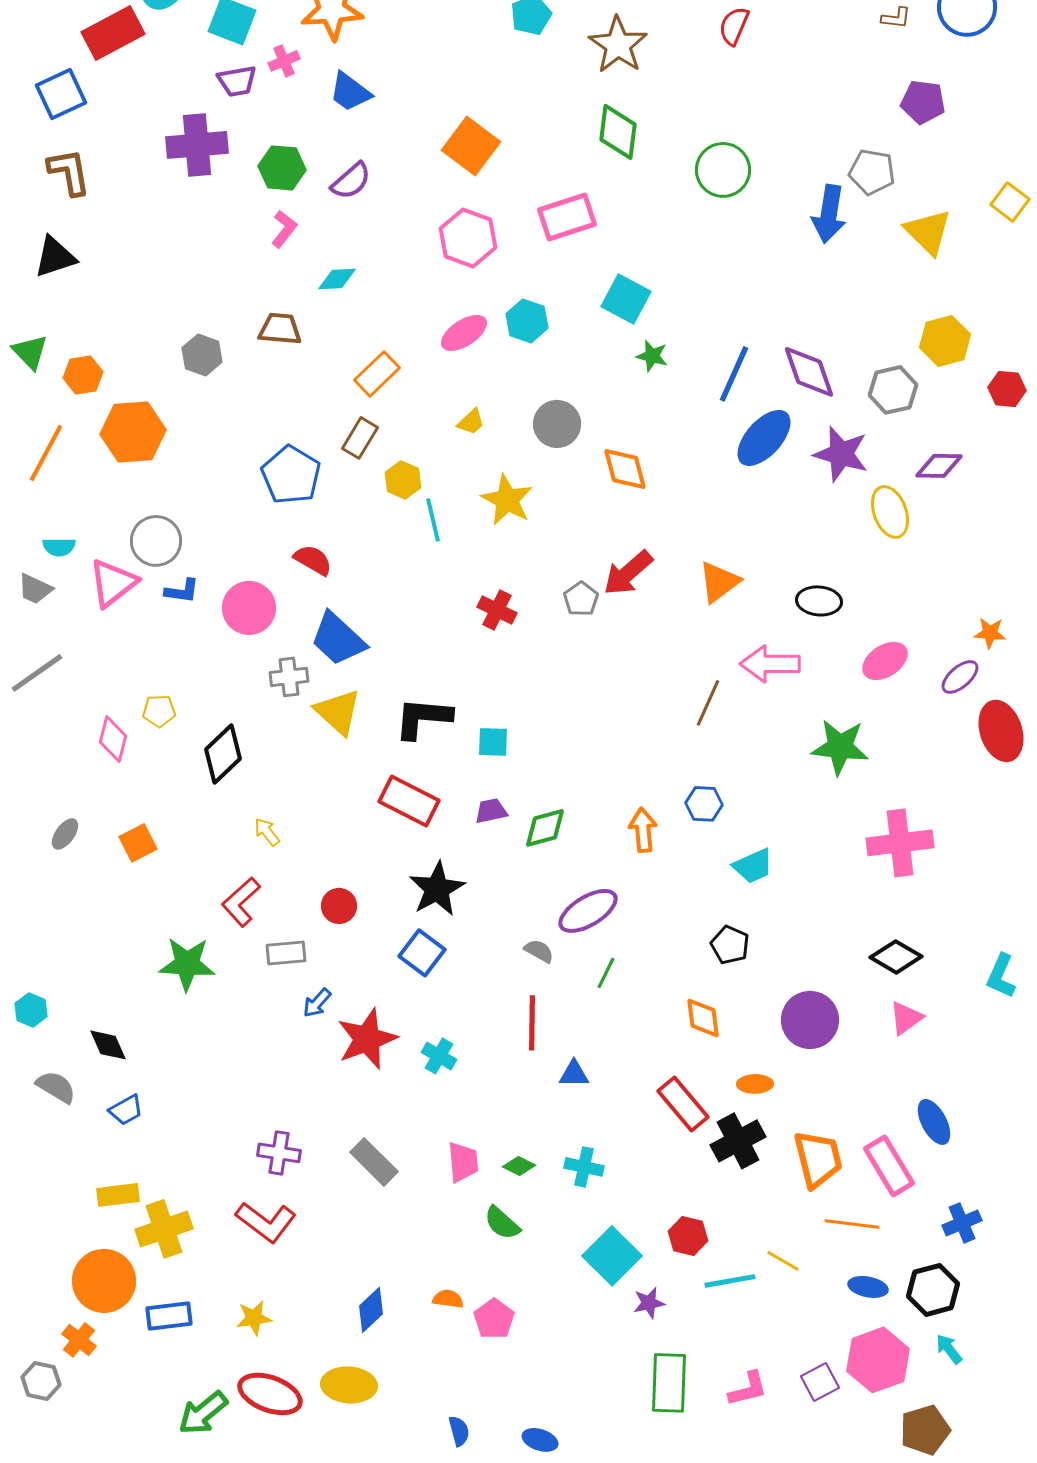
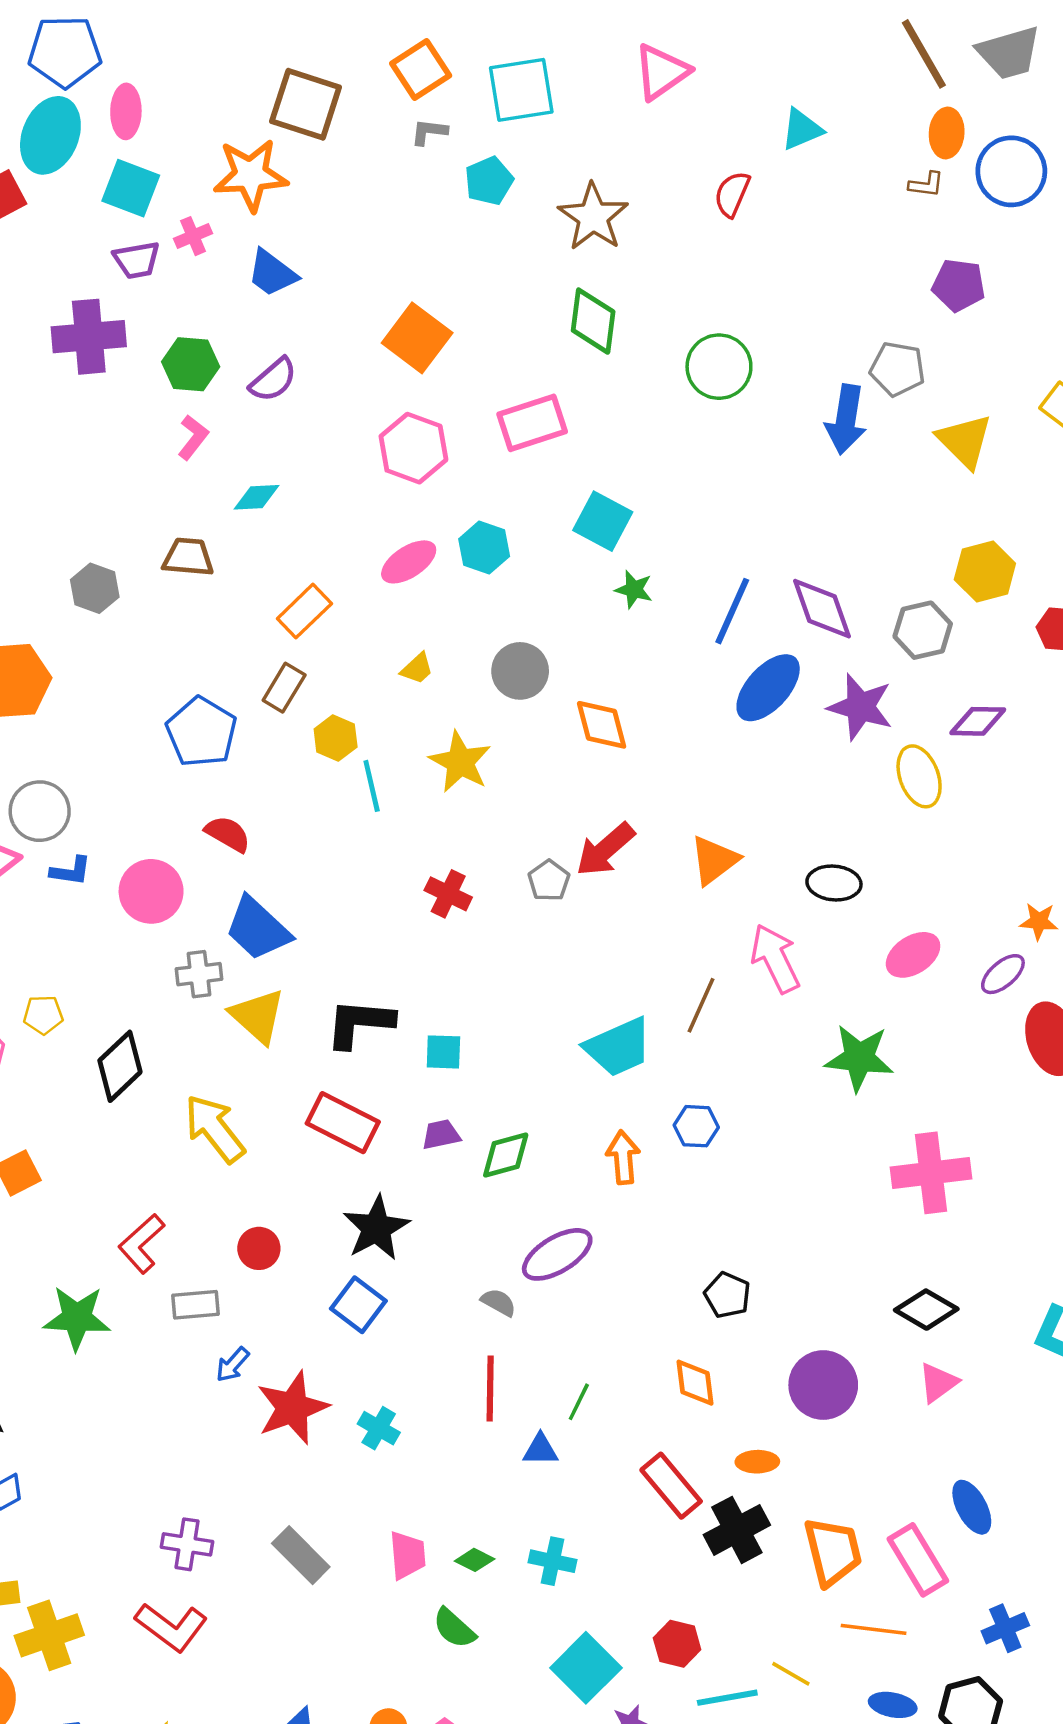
pink arrow: (770, 664) -> (775, 958), turned 64
yellow arrow: (267, 832) -> (215, 1129), moved, size x2.0
cyan trapezoid: (753, 866) -> (618, 1047), moved, size x1.4
green line: (606, 973) -> (579, 1402), moved

